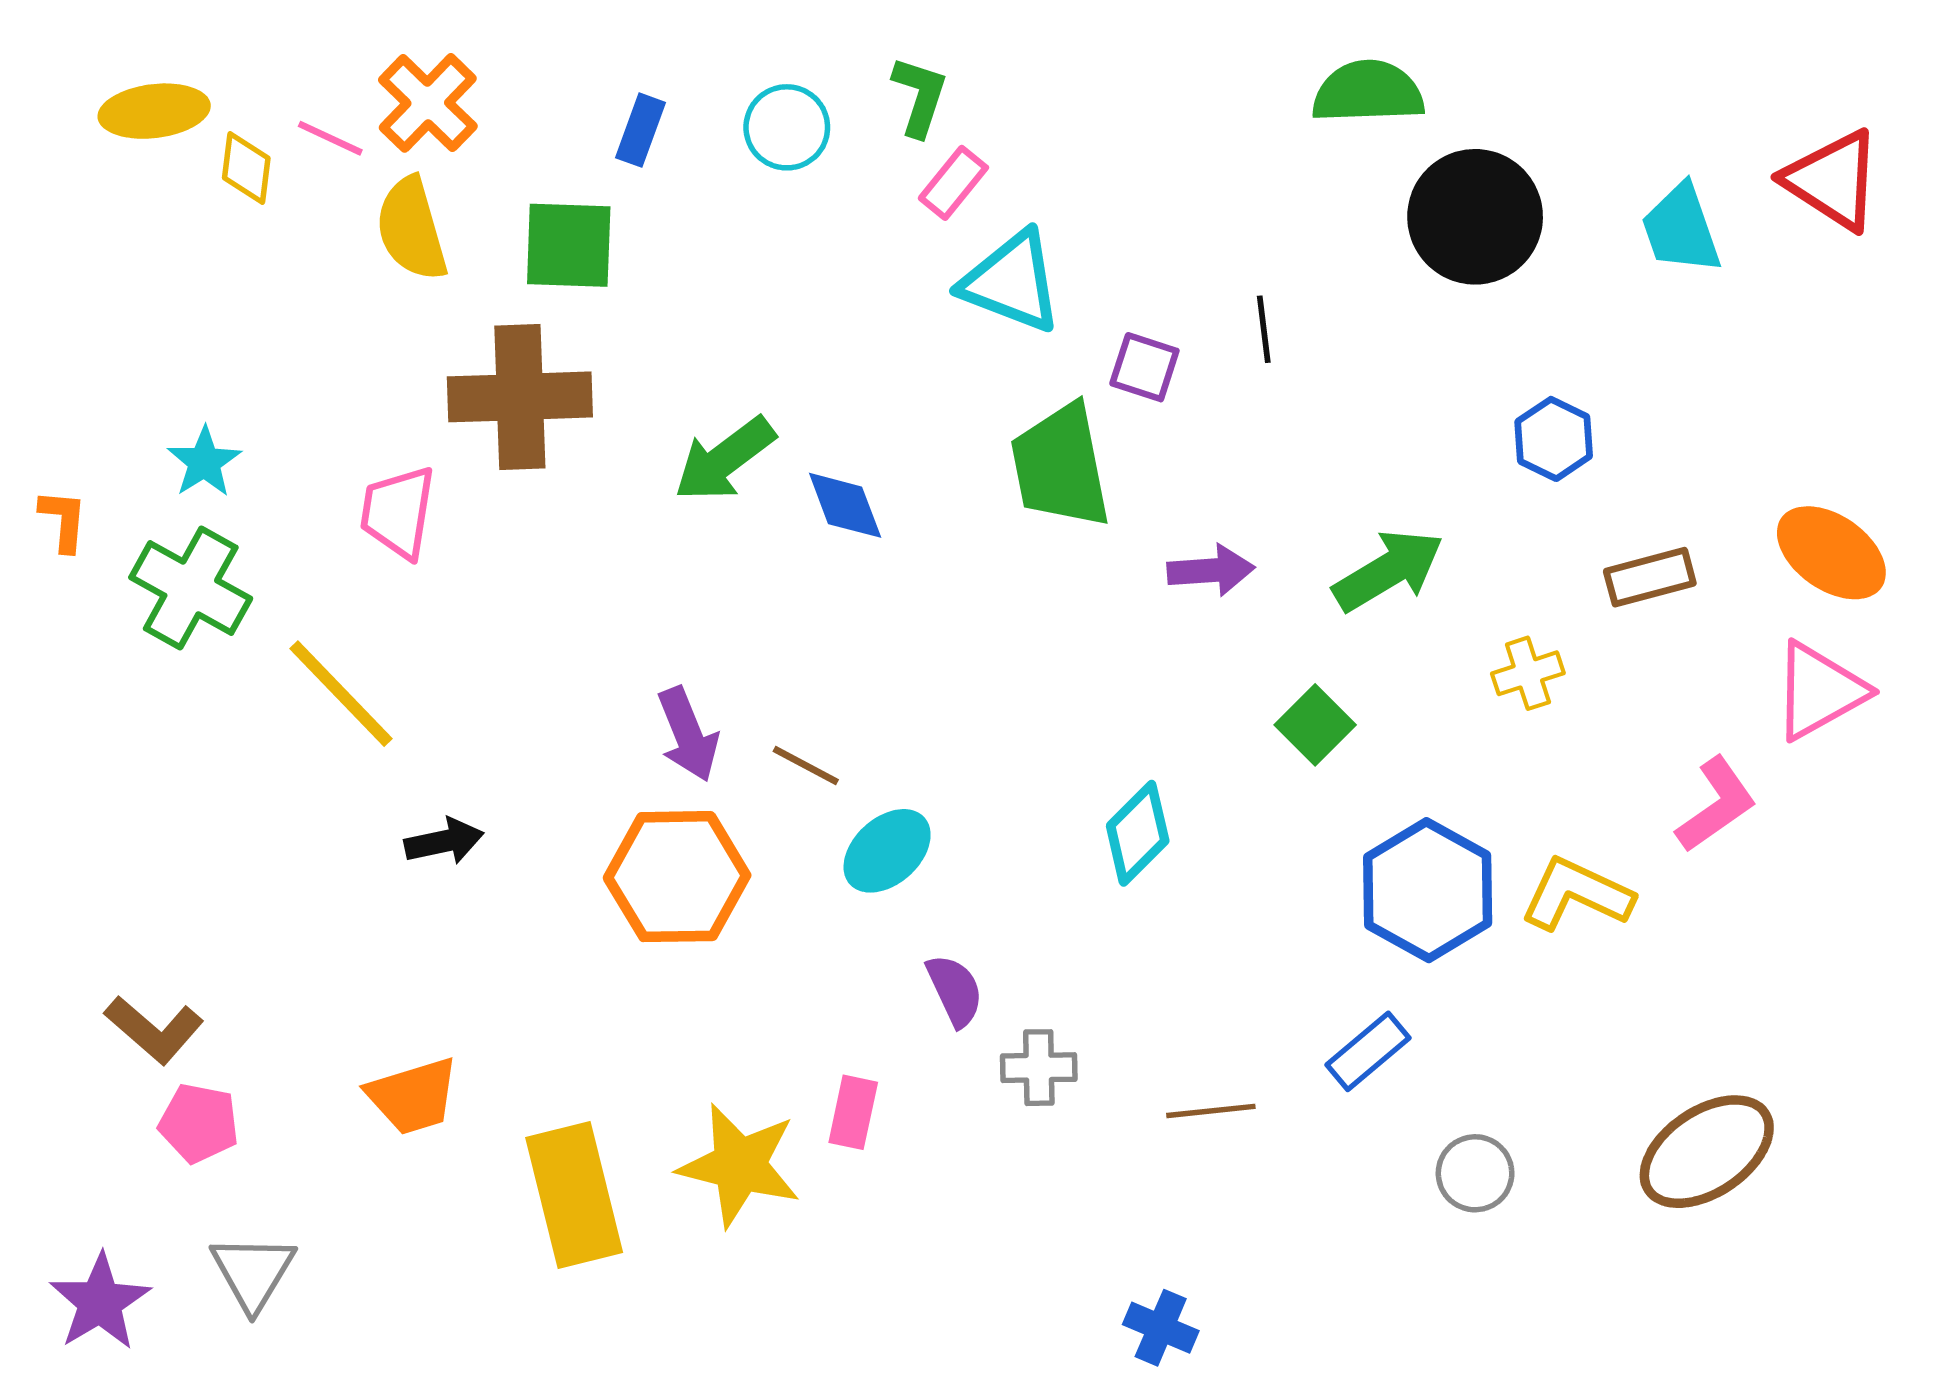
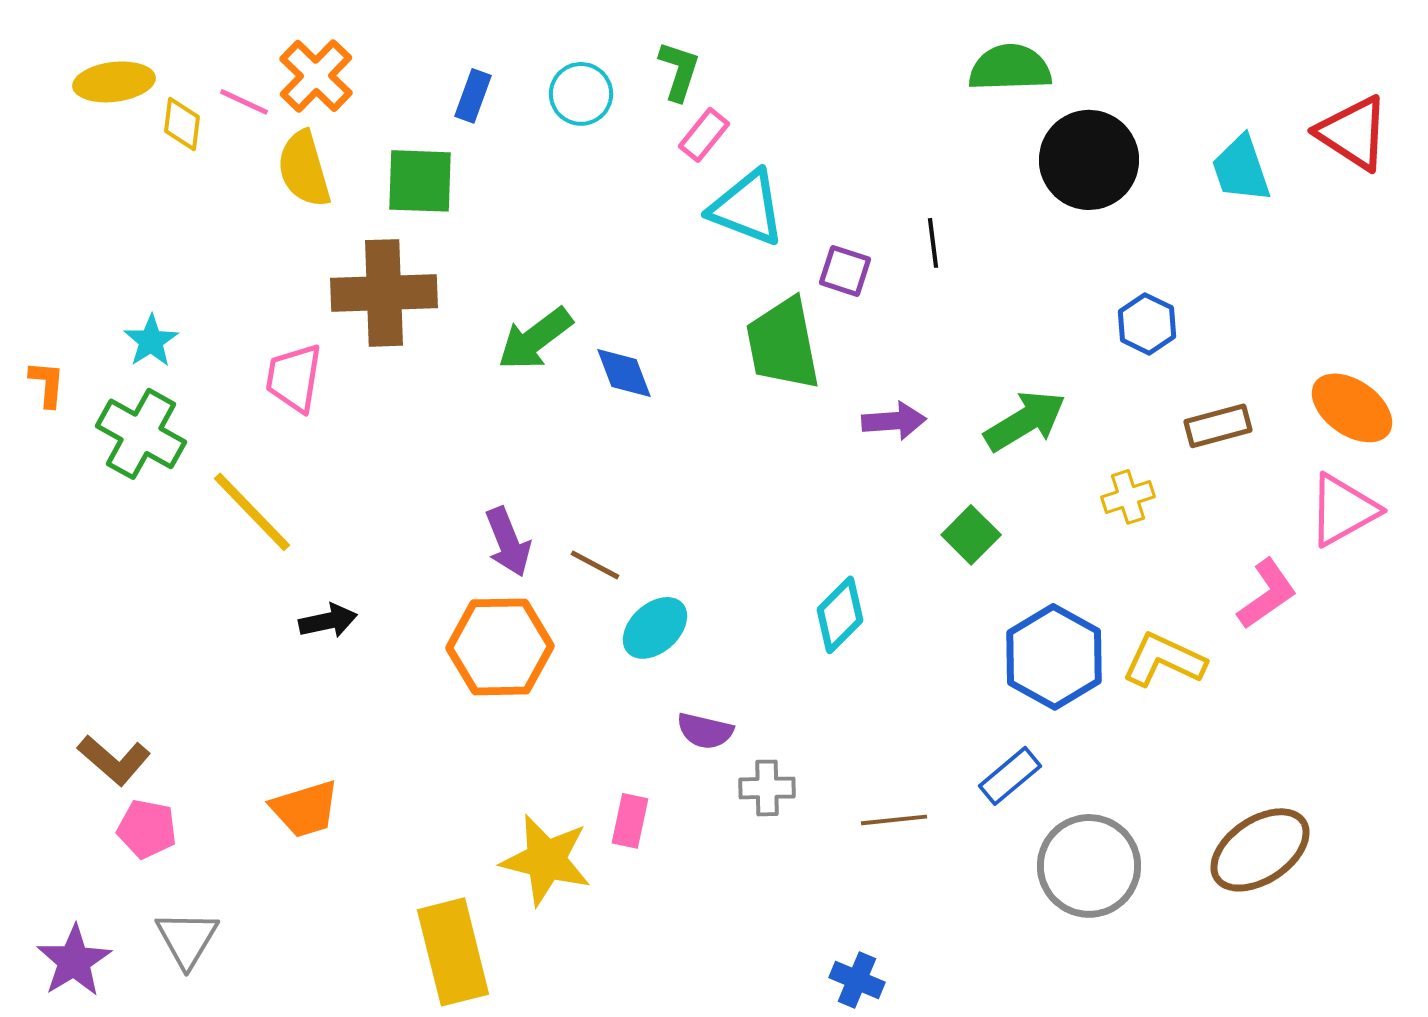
purple semicircle: (955, 990) -> (705, 731), turned 128
gray circle: (1475, 1173) -> (1089, 866), size x1.8
yellow rectangle: (574, 1195) -> (453, 952), moved

